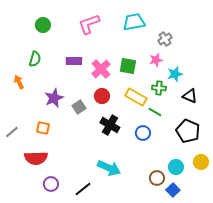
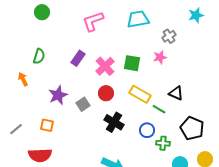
green circle: (43, 25) -> (42, 12), moved
purple rectangle: (74, 61) -> (78, 58), turned -56
cyan star: (175, 74) -> (196, 15), moved
green cross: (159, 88) -> (163, 143), moved
black triangle: (190, 96) -> (176, 93), moved

